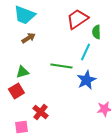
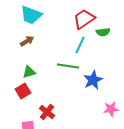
green semicircle: (96, 32) -> (103, 32), turned -96
brown arrow: (28, 38) -> (27, 41), moved
cyan line: (85, 52) -> (80, 45), moved

